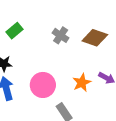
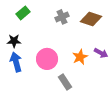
gray cross: (61, 35) -> (62, 17), turned 32

